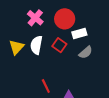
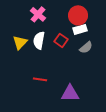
red circle: (65, 19) -> (78, 15), moved
red line: (46, 86) -> (40, 79), moved, turned -56

